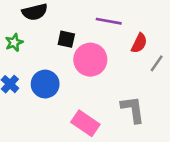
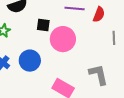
red semicircle: (139, 43) -> (99, 14), moved
gray line: (157, 63) -> (114, 38), turned -32

